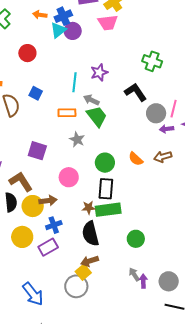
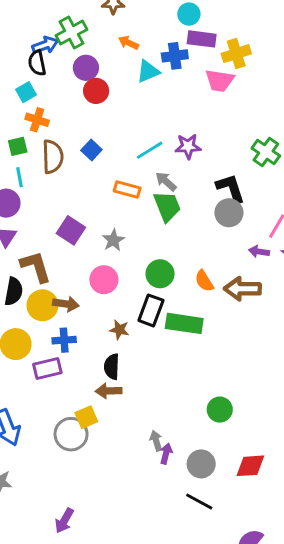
blue cross: (63, 16) -> (175, 56), moved
purple circle: (73, 31) -> (86, 68), moved
cyan line: (74, 82) -> (150, 150), turned 36
gray circle: (156, 113) -> (229, 213), moved
gray star: (77, 140) -> (113, 240), moved
brown arrow: (163, 157) -> (242, 289), size x1.4
green rectangle: (108, 210) -> (184, 323), moved
black semicircle: (90, 234) -> (112, 367), size x0.7
green circle: (136, 239) -> (220, 410), moved
brown arrow: (90, 261) -> (109, 391), moved

